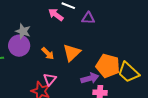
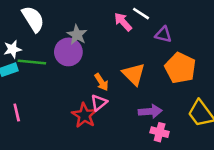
orange arrow: (48, 53) -> (101, 82), moved
orange triangle: (72, 53) -> (134, 74), turned -42
orange pentagon: (108, 66) -> (180, 68), moved

